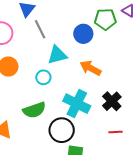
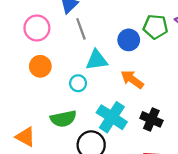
black cross: (112, 101) -> (151, 119), turned -30

